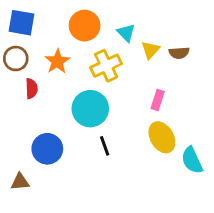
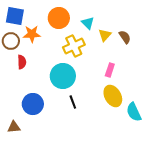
brown semicircle: (179, 53) -> (125, 37), turned -120
orange star: (57, 61) -> (32, 34), moved, turned 30

